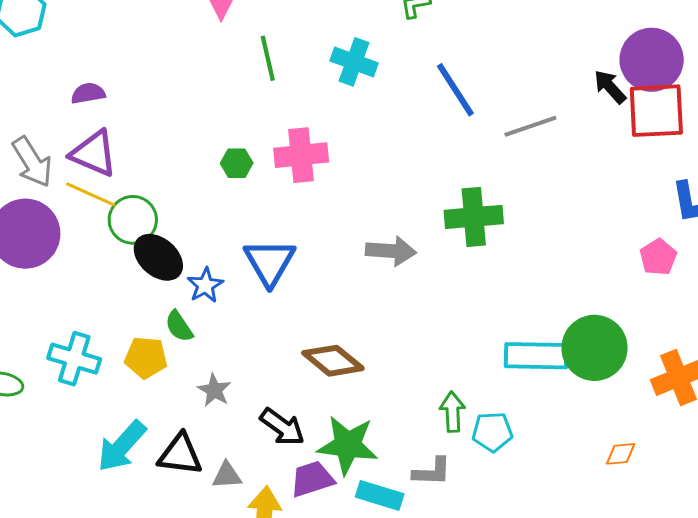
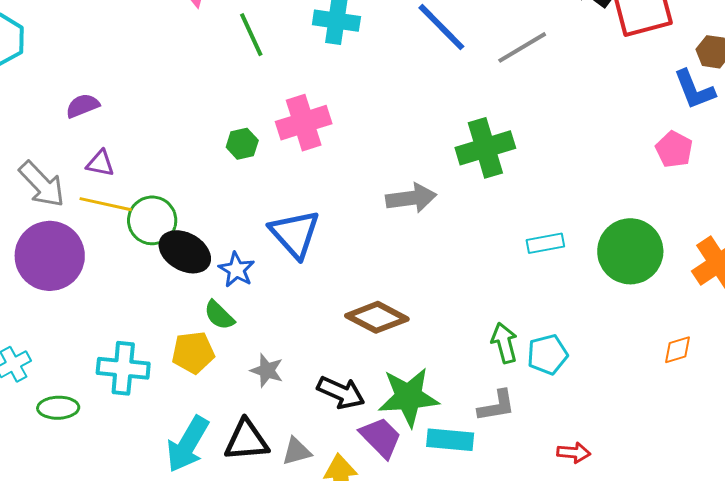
purple triangle: (94, 153) -> (100, 163), size x0.6
cyan rectangle: (536, 356) -> (545, 243), moved, size x0.6
purple trapezoid: (312, 479) -> (381, 437), turned 75

